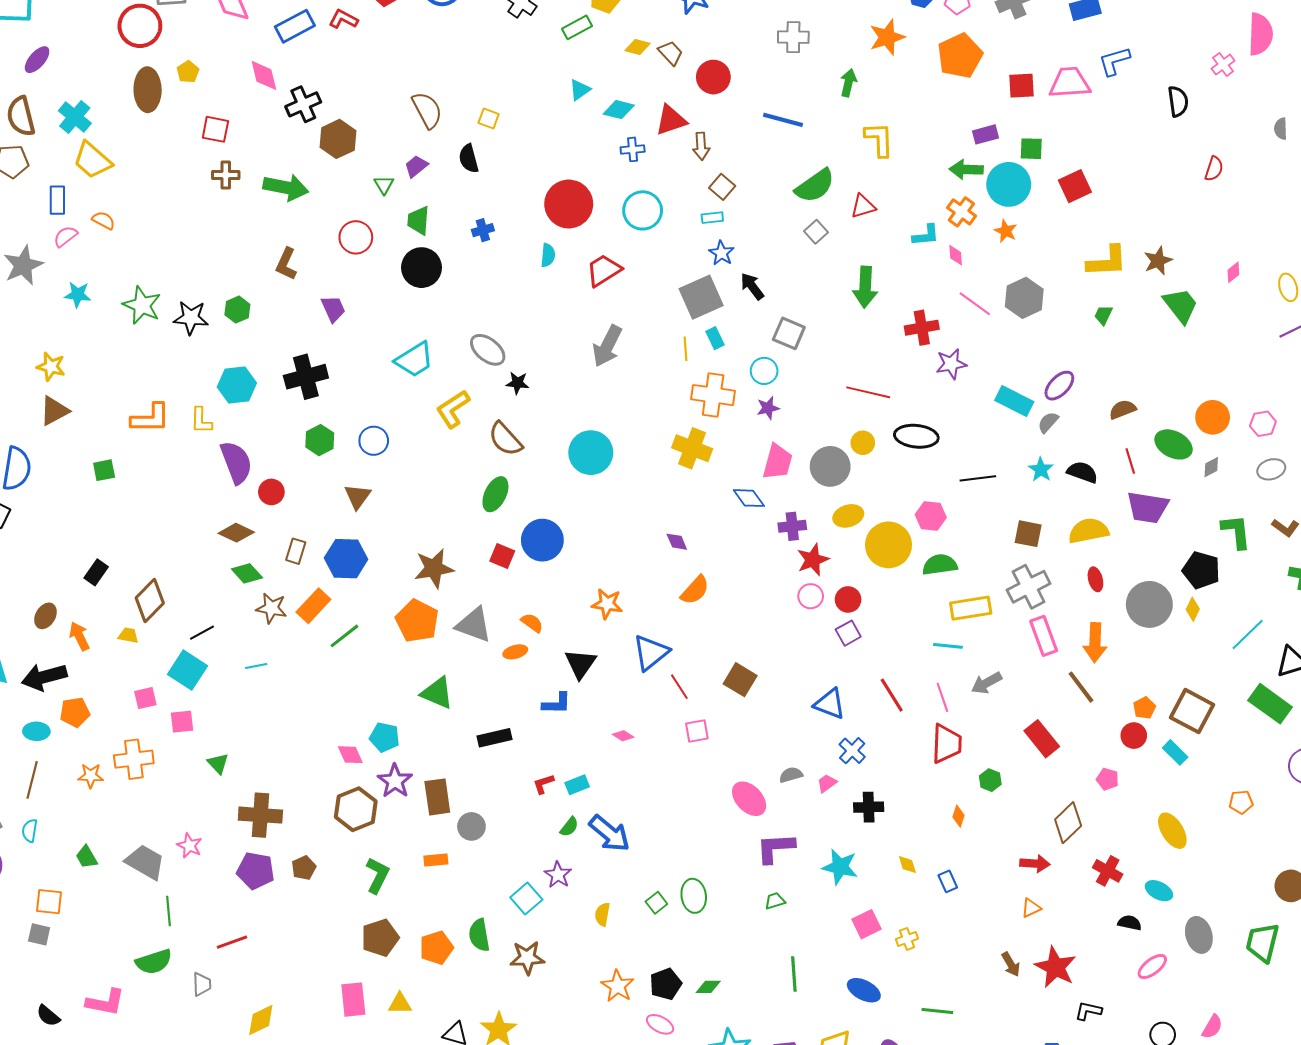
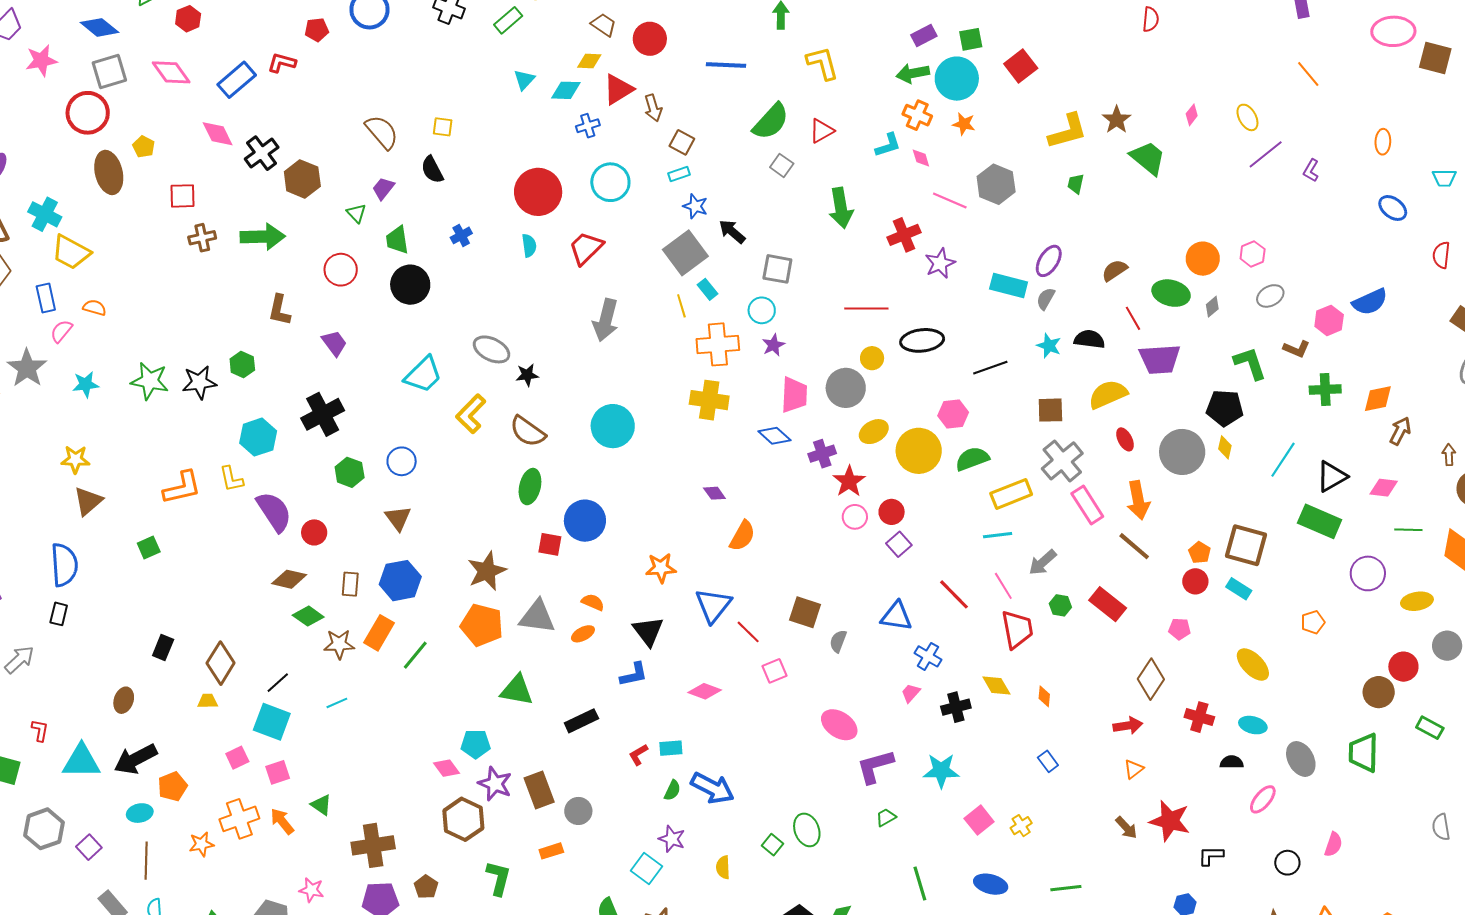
yellow diamond: (638, 47) -> (589, 61), moved
orange arrow: (79, 636) -> (282, 821), moved
pink diamond: (623, 736) -> (705, 691), size x1.5
gray semicircle: (791, 775) -> (838, 641), moved, turned -40
green hexagon: (990, 780) -> (1060, 605), moved
cyan rectangle: (577, 785) -> (671, 748), turned 30
yellow diamond: (907, 865) -> (996, 686), moved, size x1.4

